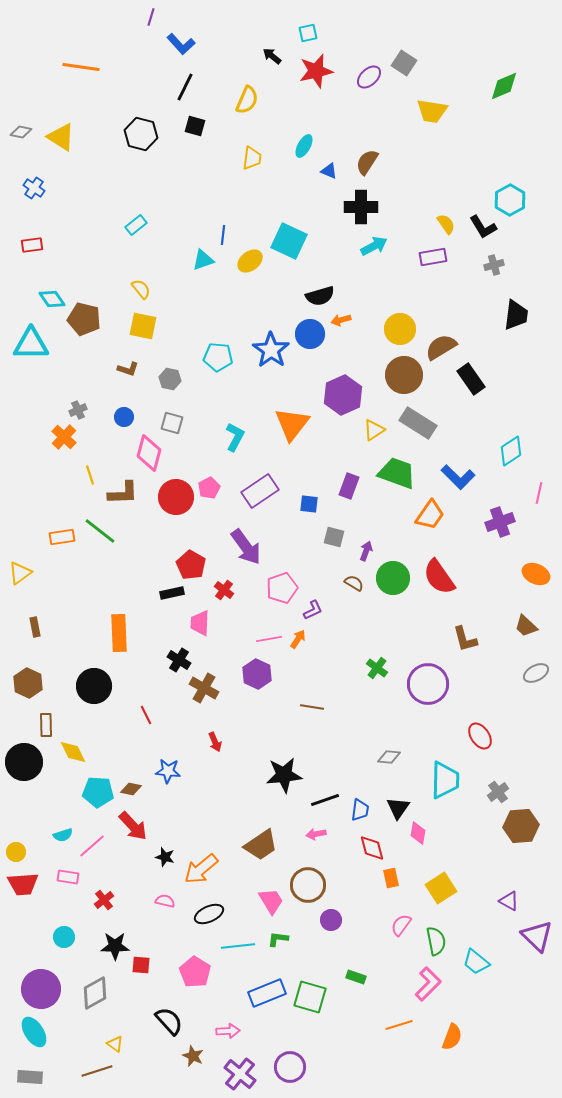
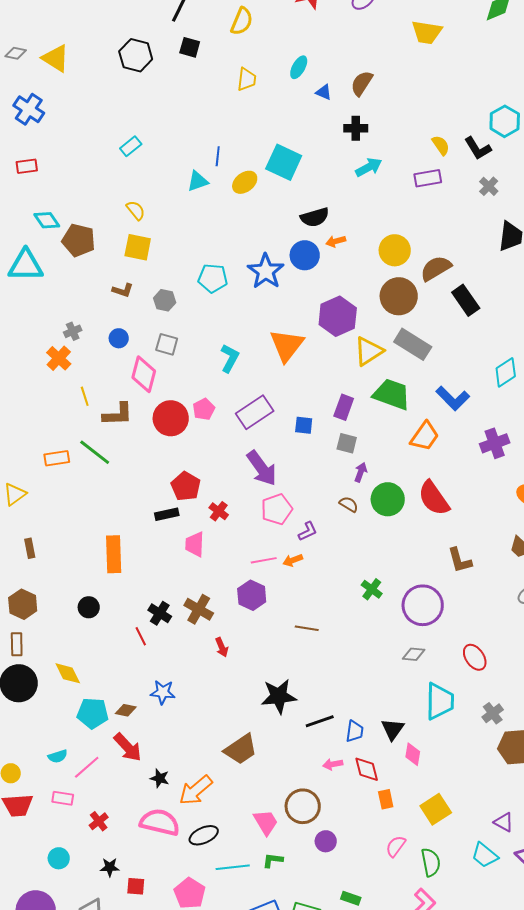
blue cross: (34, 188) -> (29, 109), size x1.4
black cross: (361, 207) -> (356, 128), size x0.7
gray cross: (494, 265) -> (489, 186), turned -30
yellow triangle: (374, 430) -> (369, 351), size x1.4
gray square: (334, 537) -> (347, 443), moved
purple arrow: (246, 547) -> (262, 468), moved
orange arrow: (298, 639) -> (293, 560), turned -144
black cross: (179, 660) -> (160, 613), moved
black circle: (94, 686) -> (89, 607), size x0.6
brown rectangle: (46, 725) -> (17, 644), moved
red arrow: (215, 742) -> (222, 647), moved
gray diamond: (389, 757) -> (414, 654), moved
pink arrow: (316, 834) -> (333, 764), moved
brown trapezoid: (261, 845) -> (241, 749), moved
pink semicircle: (165, 901) -> (160, 822), size x2.0
black star: (115, 946) -> (110, 867), size x0.7
cyan trapezoid: (476, 962) -> (485, 855), moved

